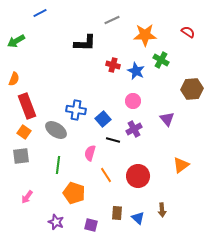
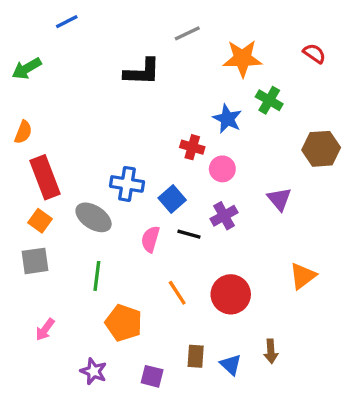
red cross: (113, 65) -> (192, 147), moved
pink semicircle: (90, 153) -> (150, 239), moved

